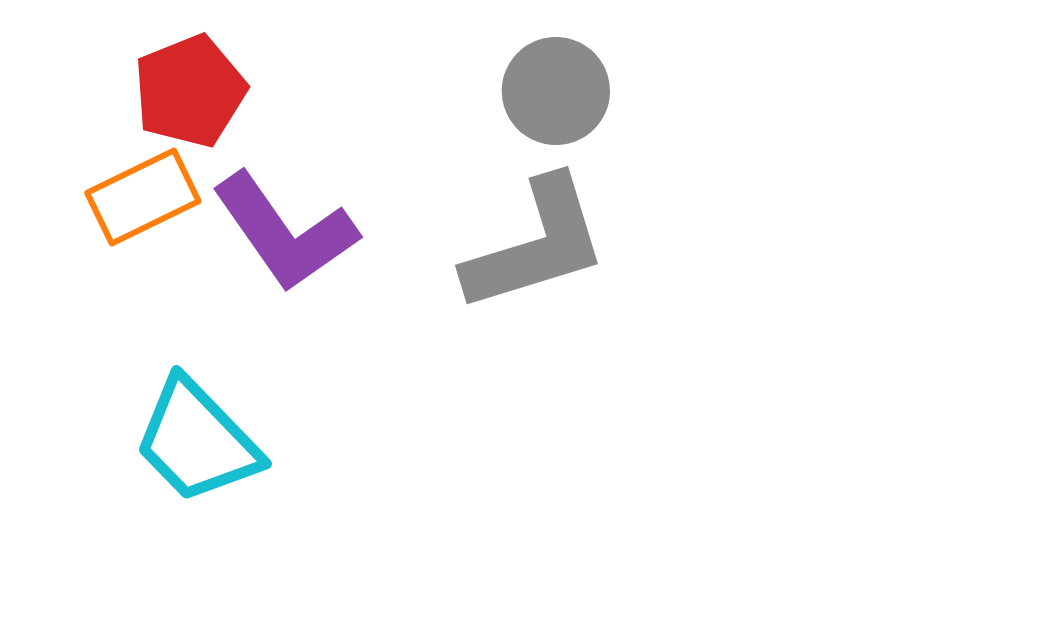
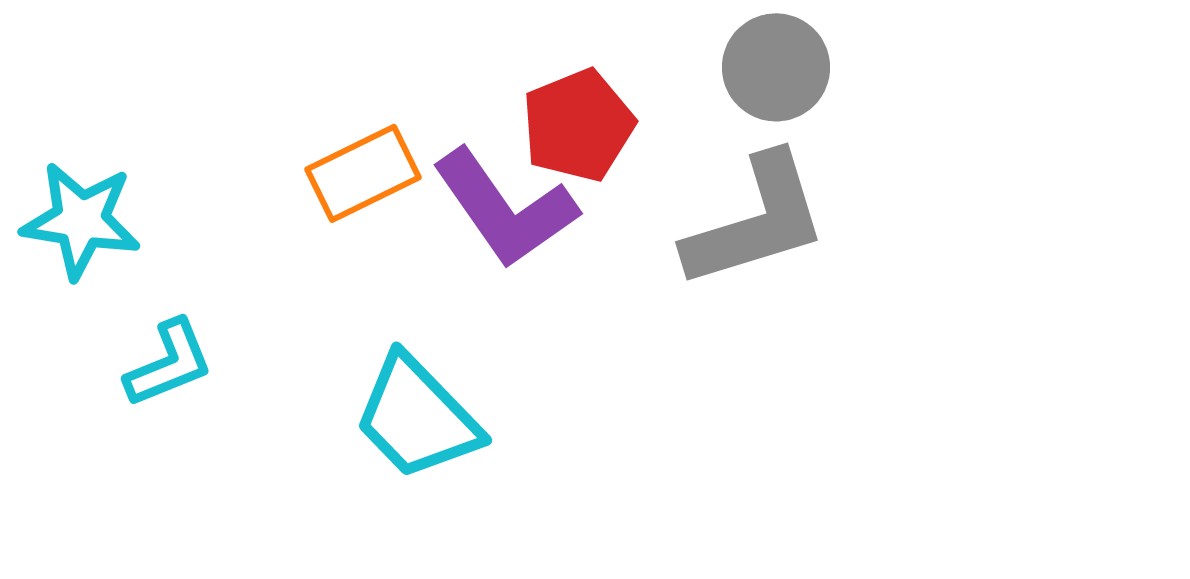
red pentagon: (190, 91) -> (578, 125), moved

